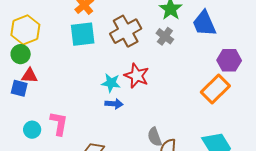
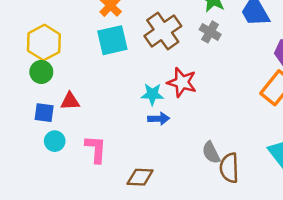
red triangle: (30, 76) -> (70, 101), moved
cyan circle: (32, 130) -> (55, 141), moved

